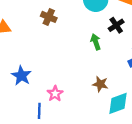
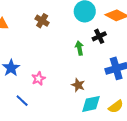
pink star: (55, 94) -> (38, 79), moved
blue line: (39, 111) -> (22, 101), turned -56

